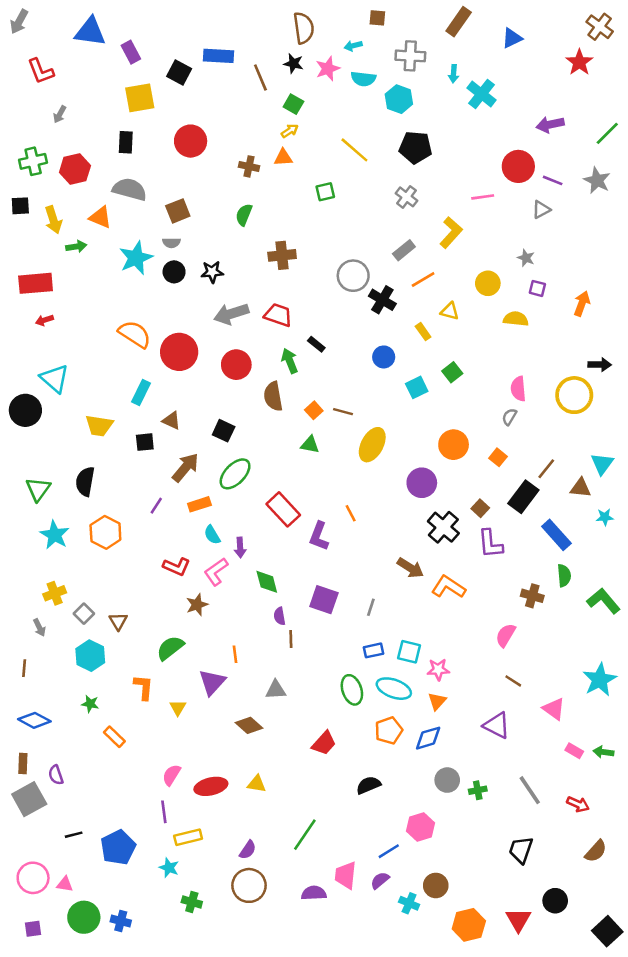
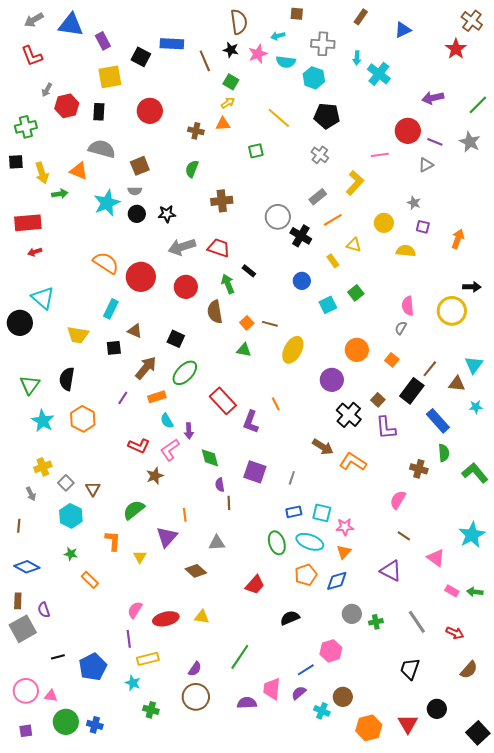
gray arrow: (19, 22) -> (34, 20), moved, turned 30
brown rectangle: (459, 22) -> (361, 17), size x0.7
red hexagon: (75, 169) -> (67, 106), moved

